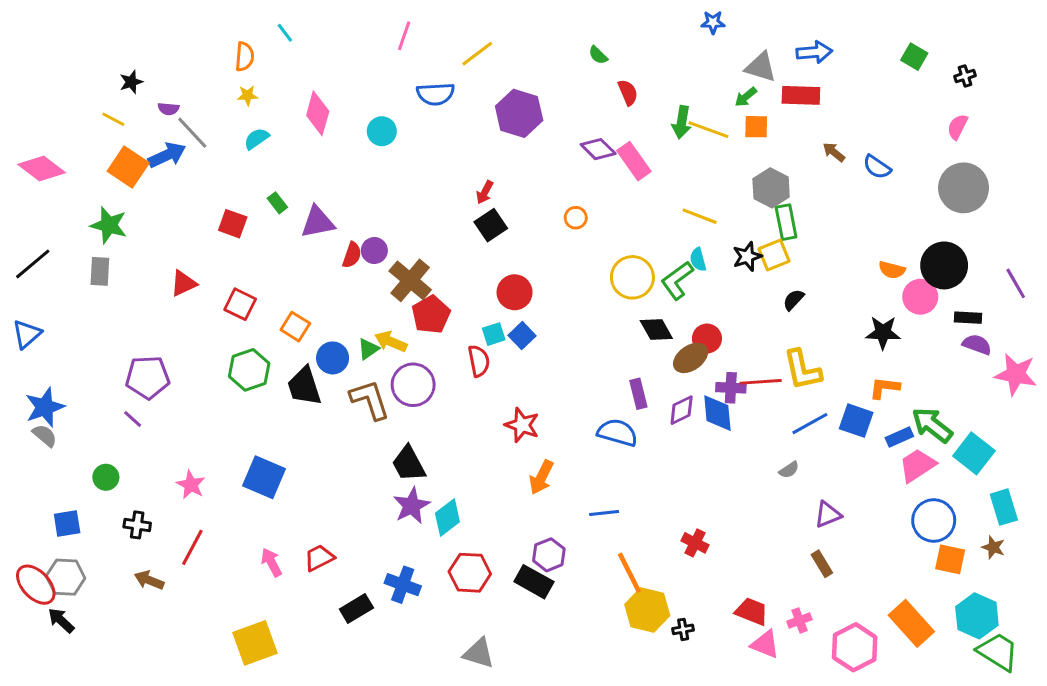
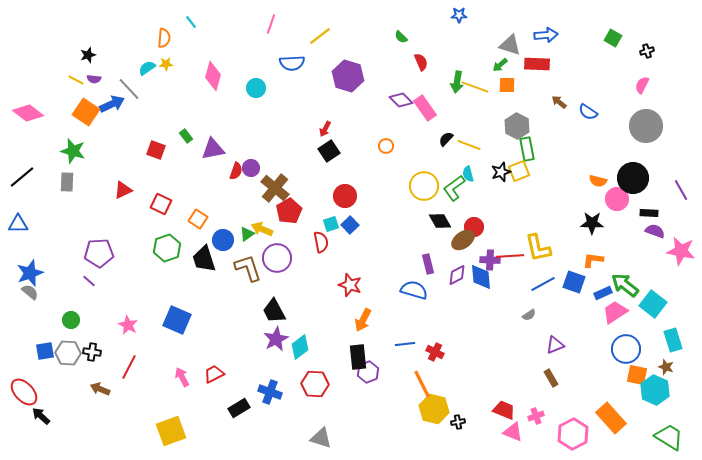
blue star: (713, 22) -> (459, 15), moved
purple semicircle: (168, 109) -> (94, 79), moved
cyan semicircle: (257, 139) -> (147, 68), moved
black semicircle: (793, 300) -> (446, 139), moved
blue triangle: (27, 334) -> (18, 224), turned 40
red cross: (695, 543) -> (435, 352), moved
gray hexagon: (66, 577) -> (68, 353), moved
black rectangle: (534, 582) -> (358, 357), moved, turned 55
cyan hexagon: (977, 616) -> (655, 390), moved

